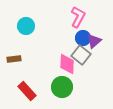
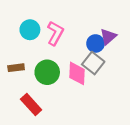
pink L-shape: (78, 17) -> (55, 33), moved
purple triangle: (94, 41) -> (108, 37), moved
green circle: (62, 87) -> (47, 72), moved

